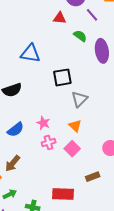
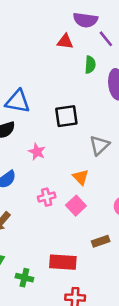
green semicircle: (80, 36) -> (90, 65), turned 56
blue triangle: (30, 54) -> (18, 101), moved
gray triangle: (80, 99) -> (100, 145), moved
pink star: (43, 123) -> (37, 152), moved

